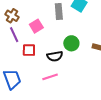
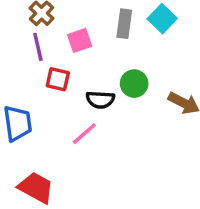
pink line: (50, 77) -> (84, 134), turned -35

